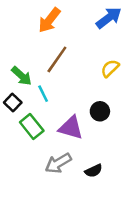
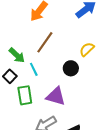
black circle: (100, 111) -> (71, 68), moved
green rectangle: (32, 126) -> (25, 95), turned 30

